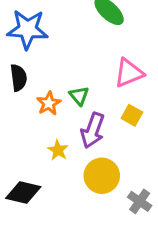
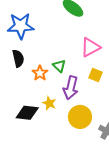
black diamond: (23, 192) -> (27, 113), moved

